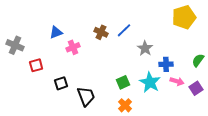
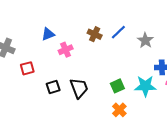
gray star: (145, 48) -> (145, 40), moved
cyan star: (150, 82) -> (145, 86), turned -30
black trapezoid: (86, 96) -> (79, 88), moved

